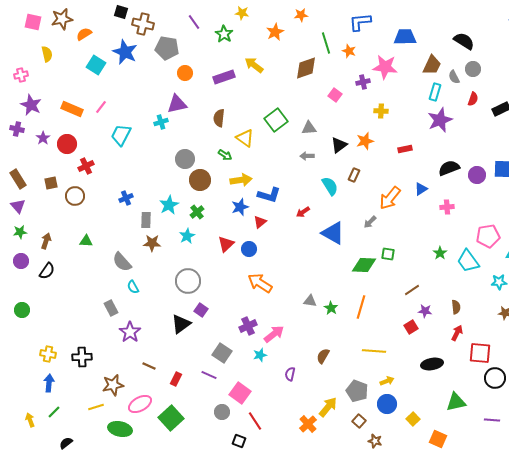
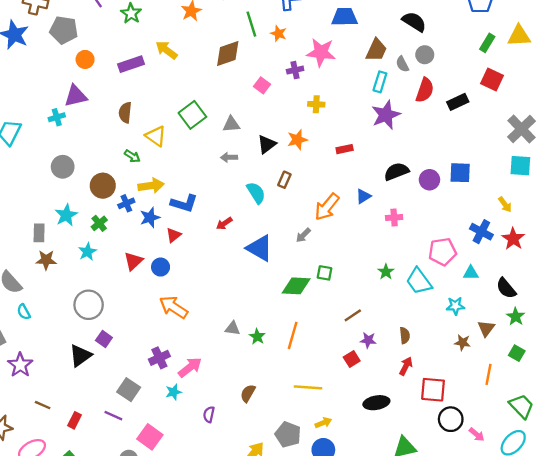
red semicircle: (473, 99) -> (425, 90), size x1.5
gray circle: (185, 159) -> (63, 167), moved
blue cross: (126, 198) -> (126, 203), moved

